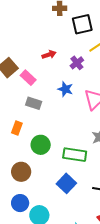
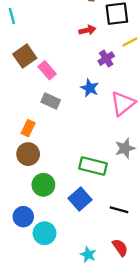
red arrow: (49, 55) -> (87, 30), moved
green circle: (41, 145) -> (43, 185), moved
brown circle: (21, 172) -> (28, 154), moved

